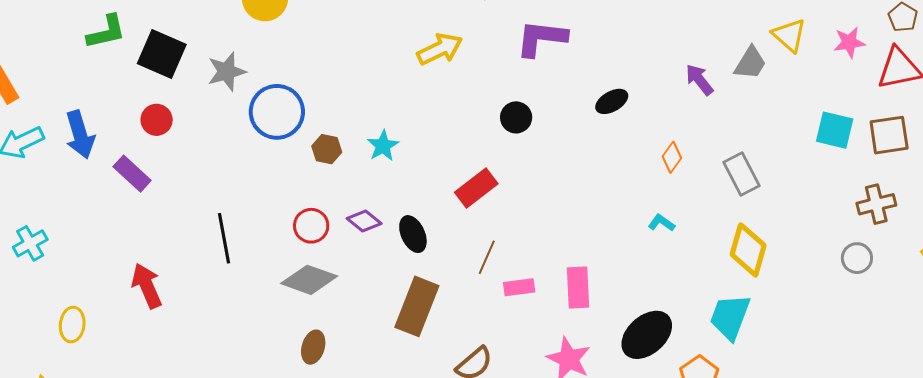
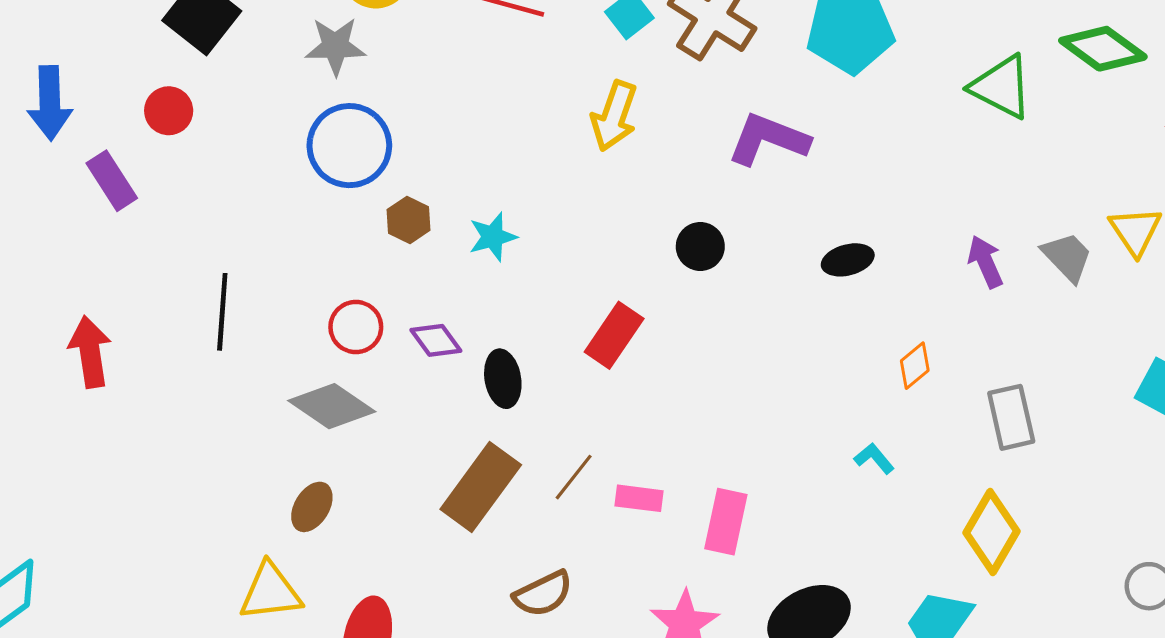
yellow arrow: (440, 49) -> (614, 116), turned 120
gray trapezoid: (750, 63) -> (1067, 257), turned -90
gray star: (227, 72) -> (335, 46), moved
red rectangle: (476, 188) -> (614, 335), turned -33
brown line: (487, 257) -> (574, 477), moved

